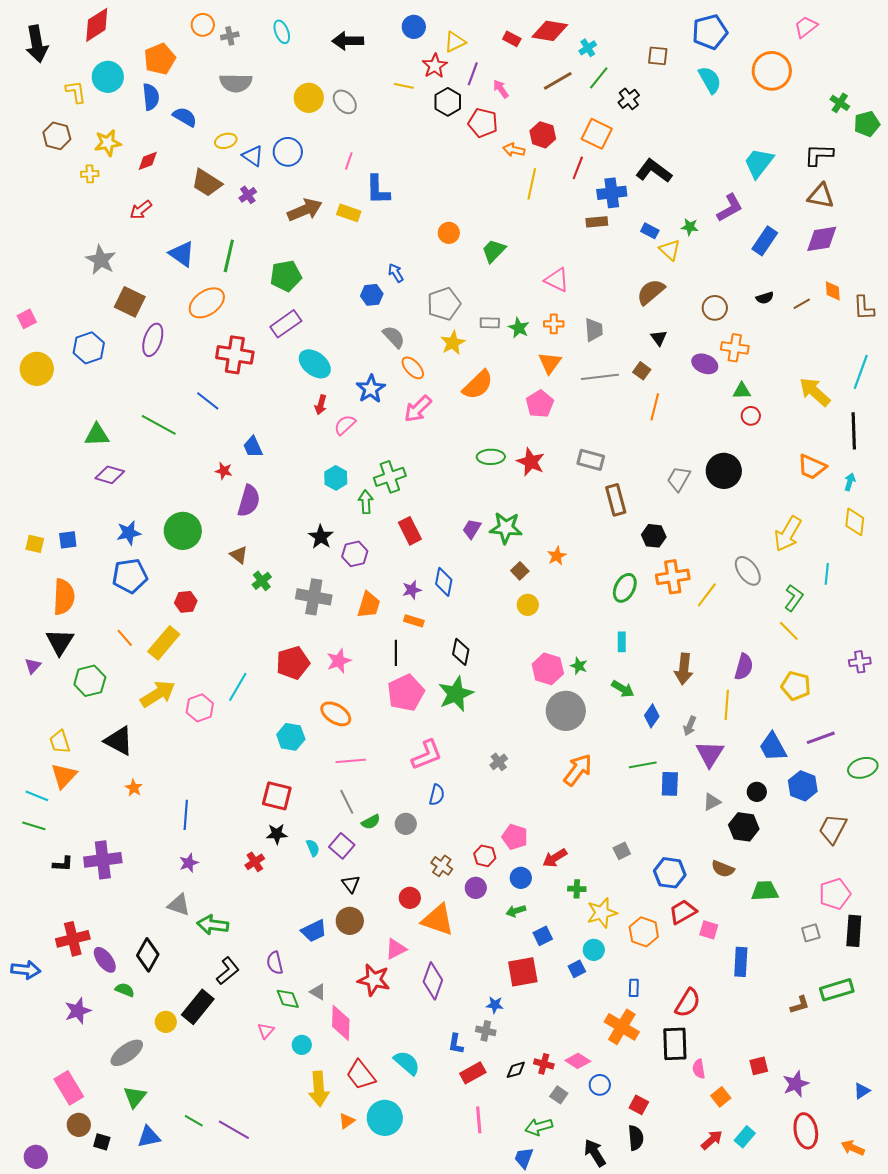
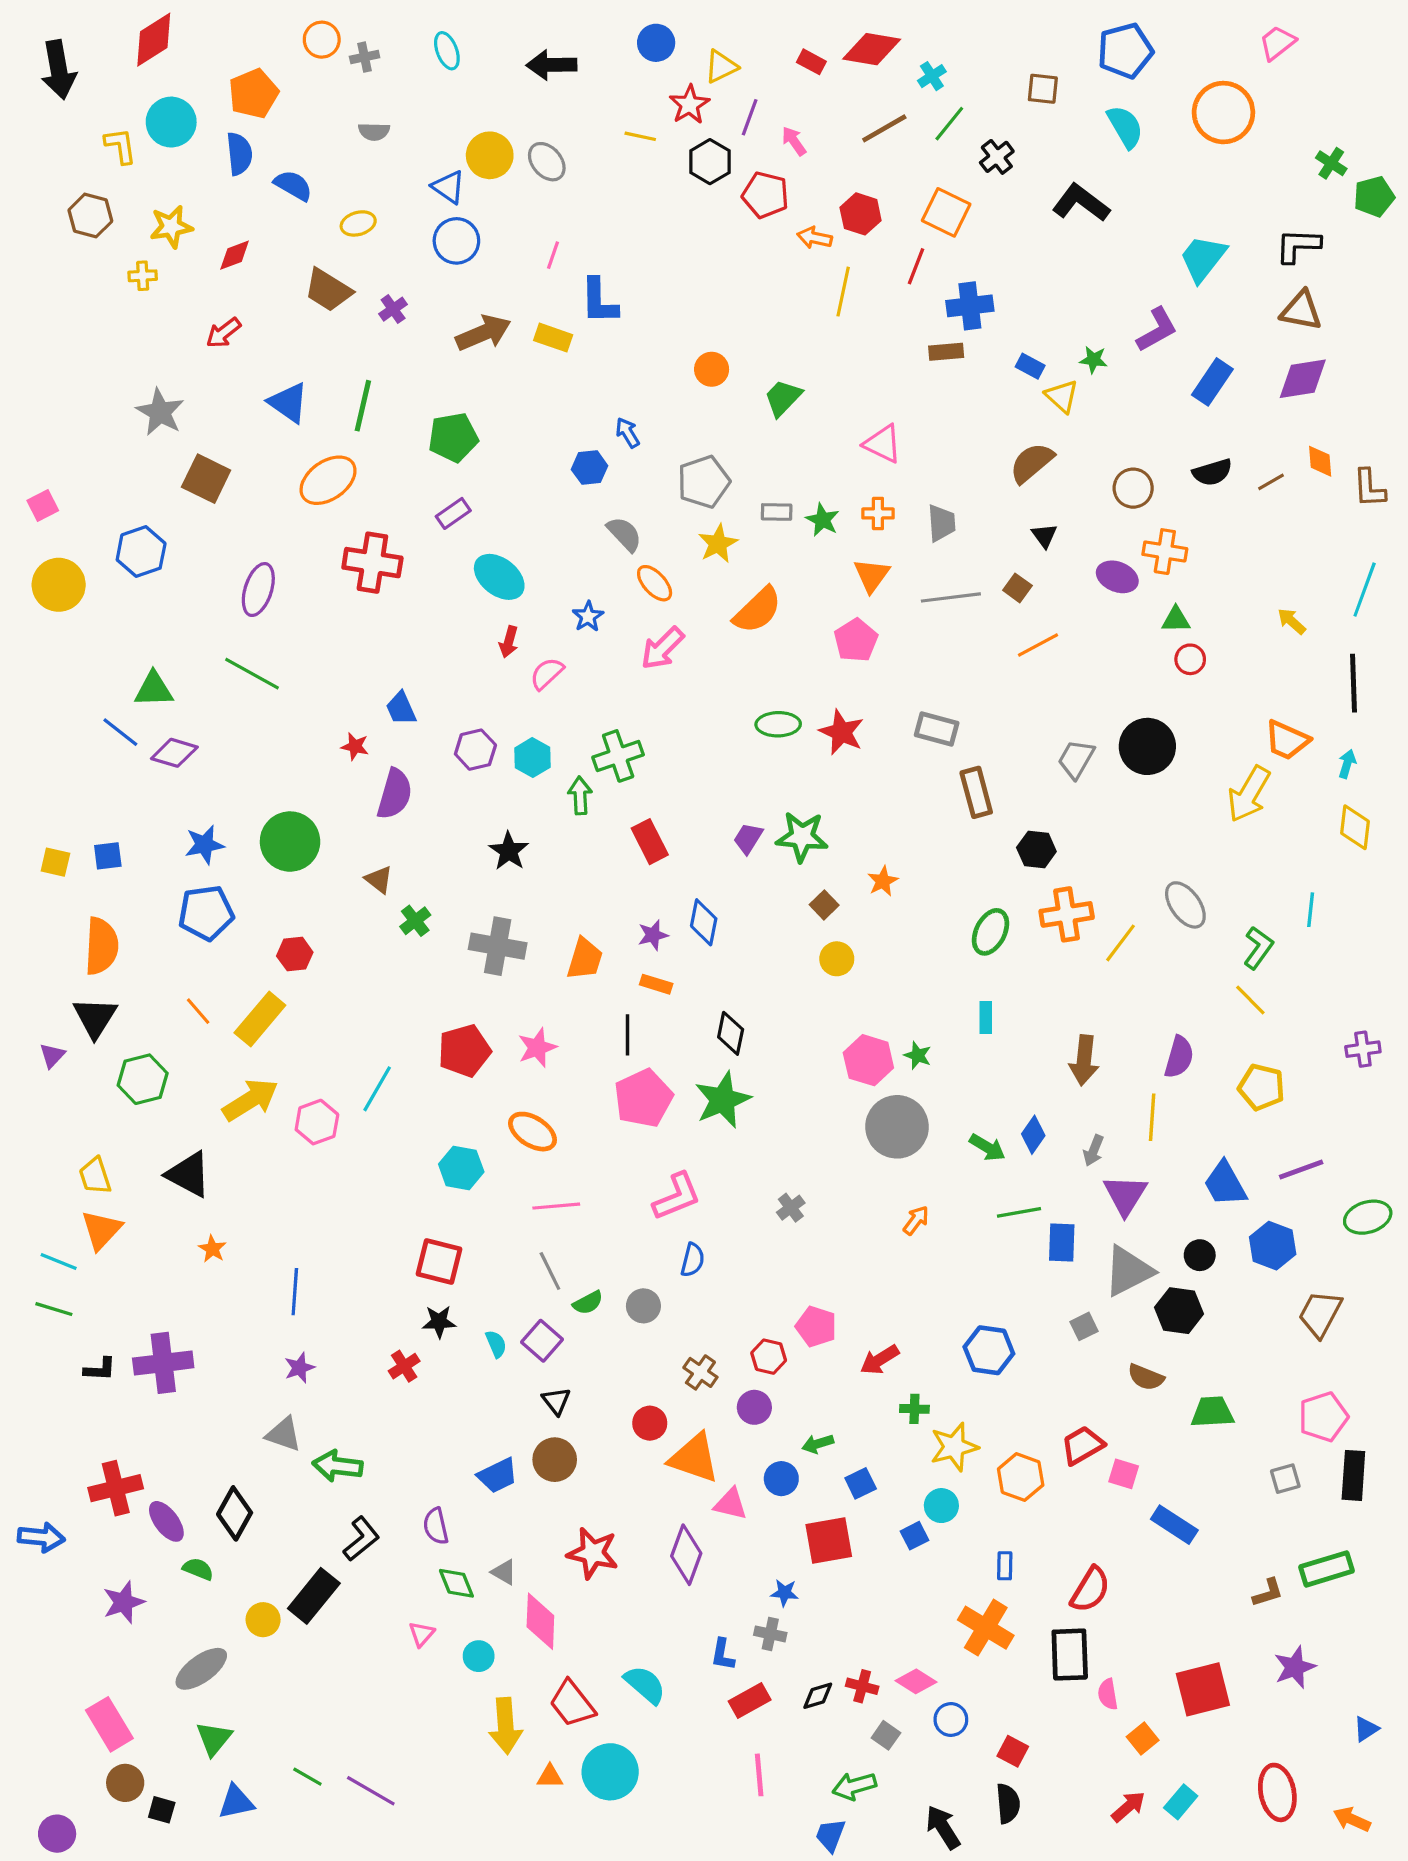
gray semicircle: (236, 83) -> (374, 132), size x0.6
blue triangle: (253, 156) -> (448, 187), moved
black L-shape: (654, 171) -> (1081, 203), moved
black semicircle: (765, 298) -> (1212, 472), size x1.4
purple rectangle: (286, 324) -> (453, 513), size x0.7
purple ellipse: (153, 340) -> (258, 590), moved
blue star: (371, 389) -> (588, 616), size x0.7
yellow arrow: (815, 392) -> (1292, 621), size x0.6
blue line: (208, 401) -> (120, 732), moved
orange line: (655, 407) -> (1038, 645), turned 48
yellow arrow: (788, 534) -> (1249, 794), moved
purple hexagon: (355, 554) -> (475, 750), moved
green arrow: (623, 689) -> (987, 1147), moved
orange arrow: (578, 770) -> (916, 1220), size x0.6
gray triangle: (712, 802) -> (1128, 1271), size x1.8
gray square: (622, 851) -> (1084, 1326), moved
blue hexagon: (670, 873) -> (989, 1350), moved
blue circle: (521, 878) -> (781, 1479), moved
pink triangle: (396, 949) -> (731, 1504), moved, turned 40
blue rectangle: (741, 962) -> (1174, 1525), turned -60
red square: (759, 1066) -> (1203, 1689), size x1.8
purple star: (796, 1084) -> (1295, 1667), moved
orange triangle: (347, 1121) -> (550, 1777), turned 36

